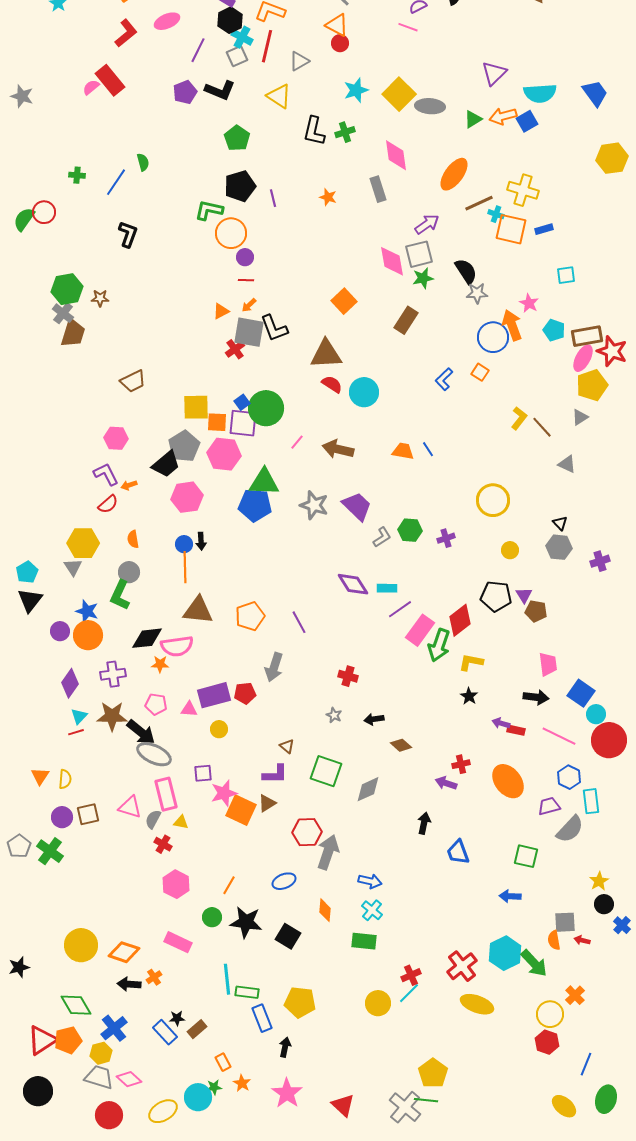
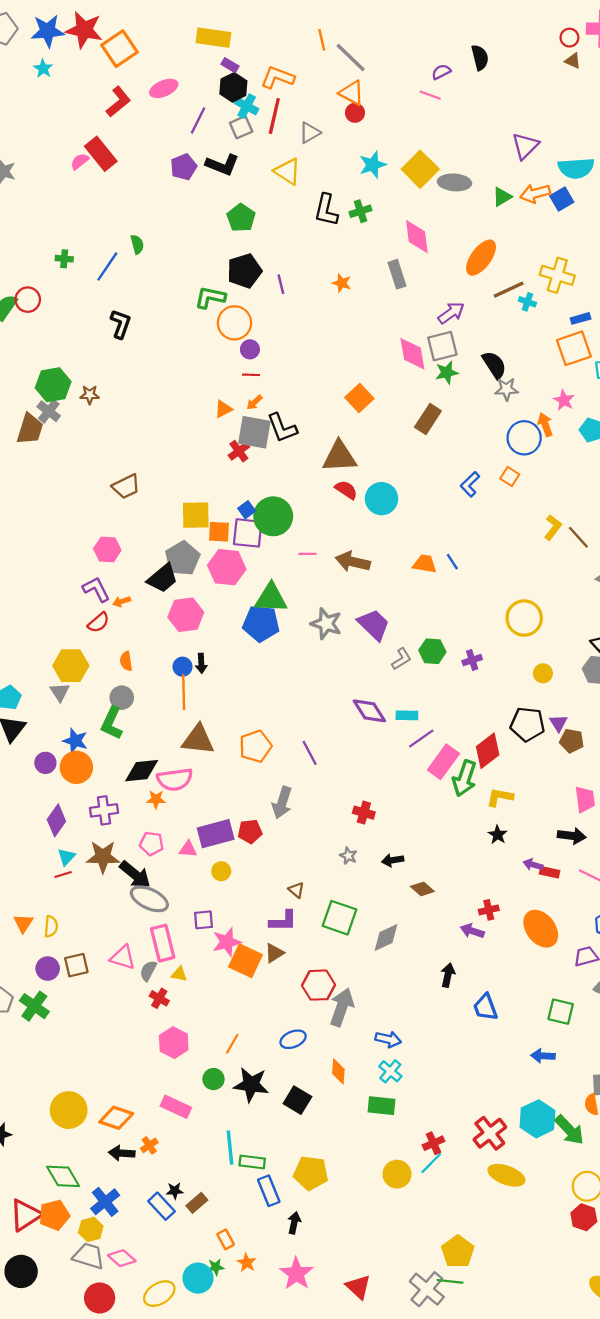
orange square: (511, 229) -> (574, 348), moved, turned -32
orange arrow: (512, 325) -> (545, 425), size x0.7
brown trapezoid: (73, 333) -> (30, 429), moved
pink line: (297, 442) -> (307, 554), turned 49

